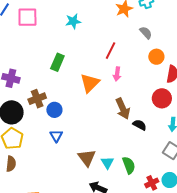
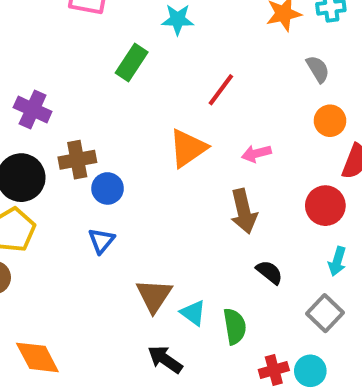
red line: (110, 51) -> (221, 90), moved
green rectangle: (57, 62) -> (132, 62), moved
pink arrow: (117, 74) -> (256, 153), moved, turned 56
black semicircle: (140, 125) -> (269, 272), moved
cyan triangle: (107, 163) -> (193, 313), turned -32

